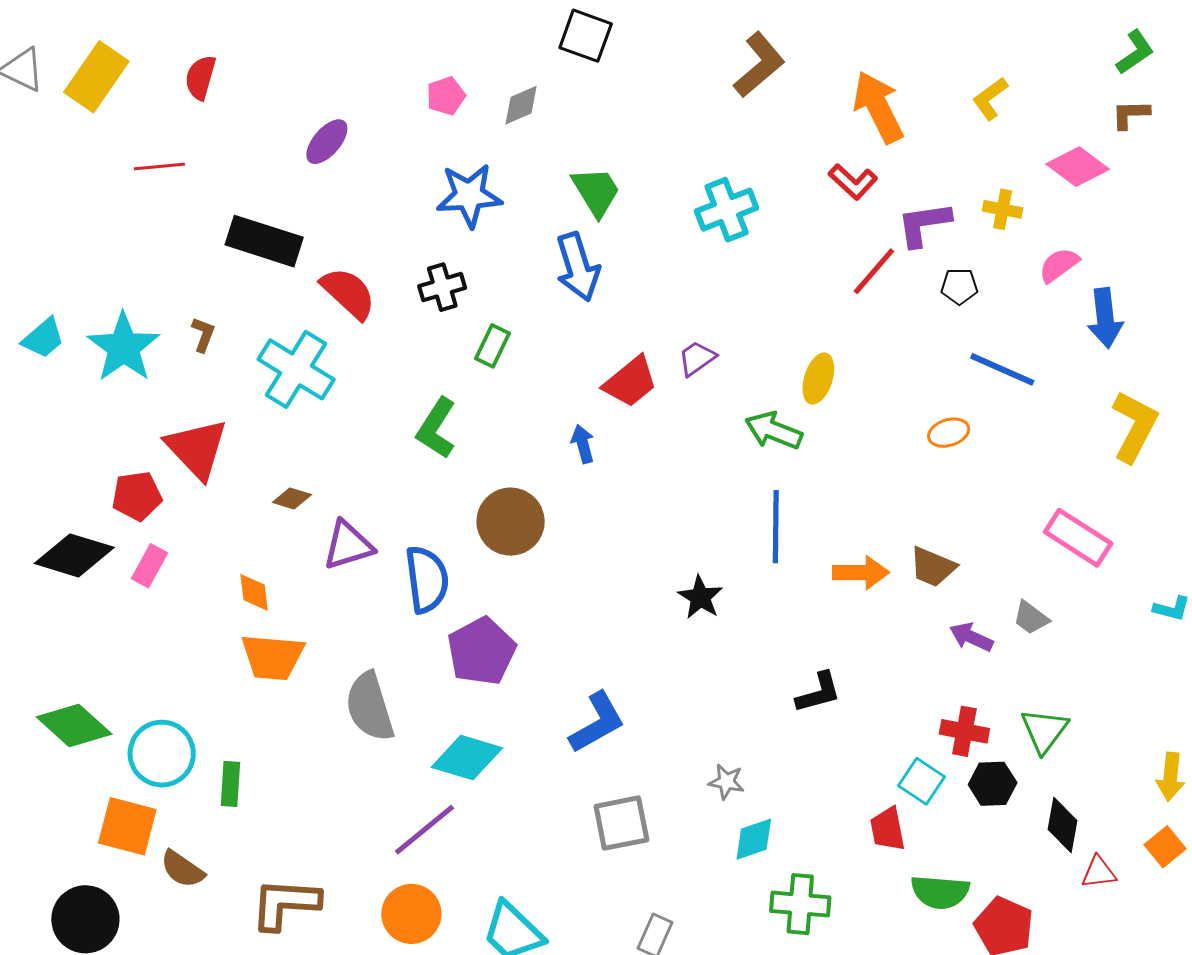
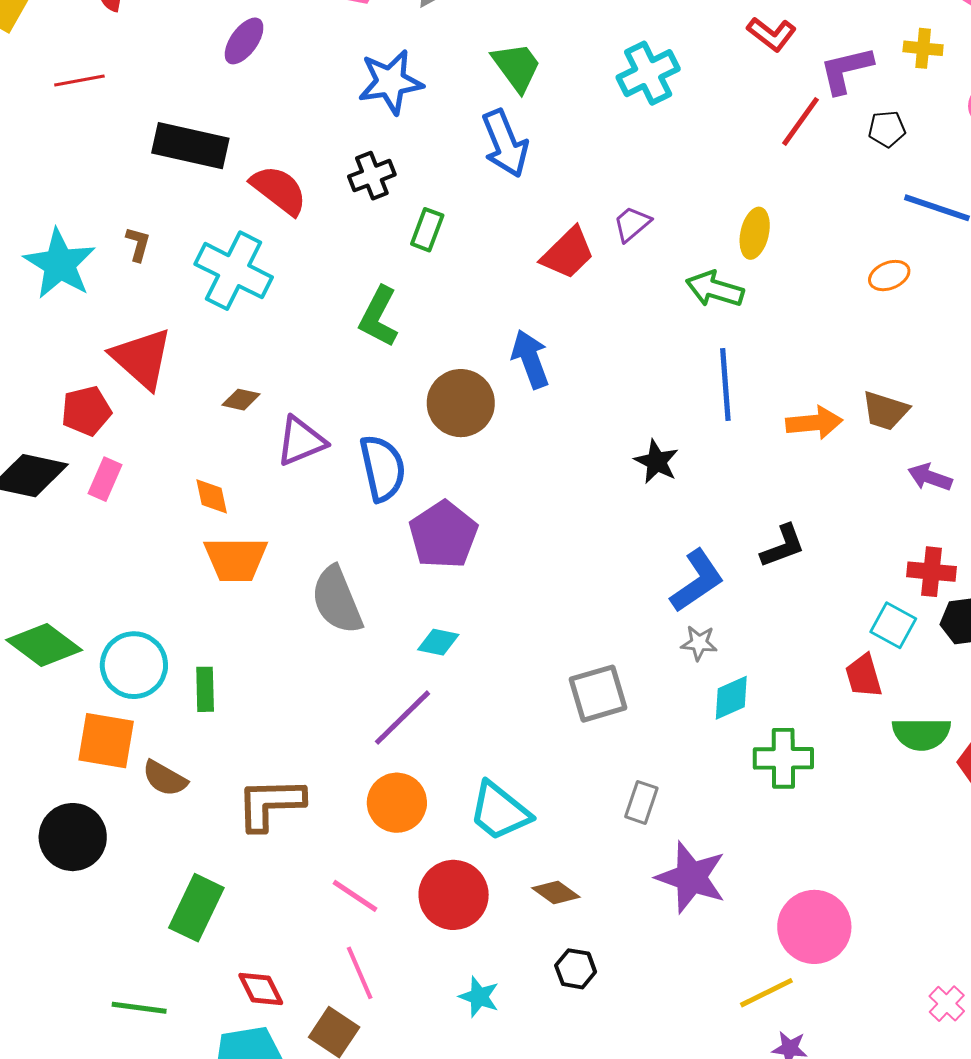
blue arrow: (583, 444) -> (530, 359), moved, size x1.5
blue L-shape: (597, 723) -> (697, 581), moved
cyan diamond: (467, 758) -> (438, 642), size x0.6

